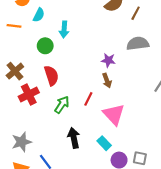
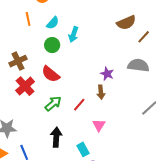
cyan semicircle: (39, 15) -> (53, 23), moved
orange line: (14, 26) -> (28, 19), turned 56
red semicircle: (51, 76) -> (51, 74), turned 132
red cross: (29, 95) -> (25, 86), turned -30
pink triangle: (114, 114) -> (99, 125), size x0.6

